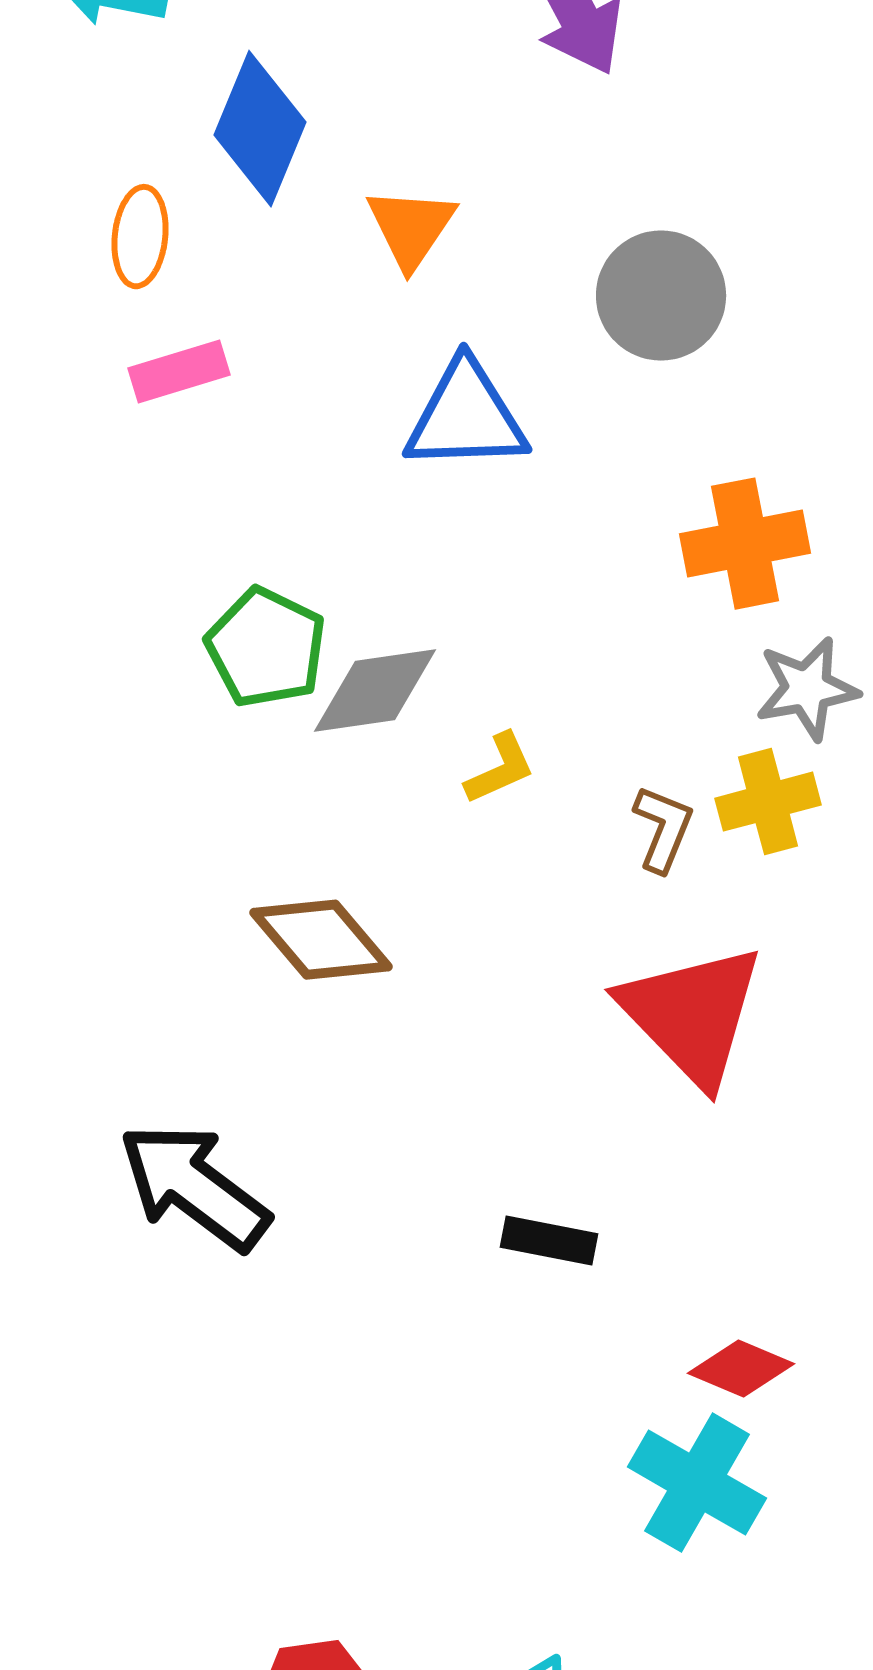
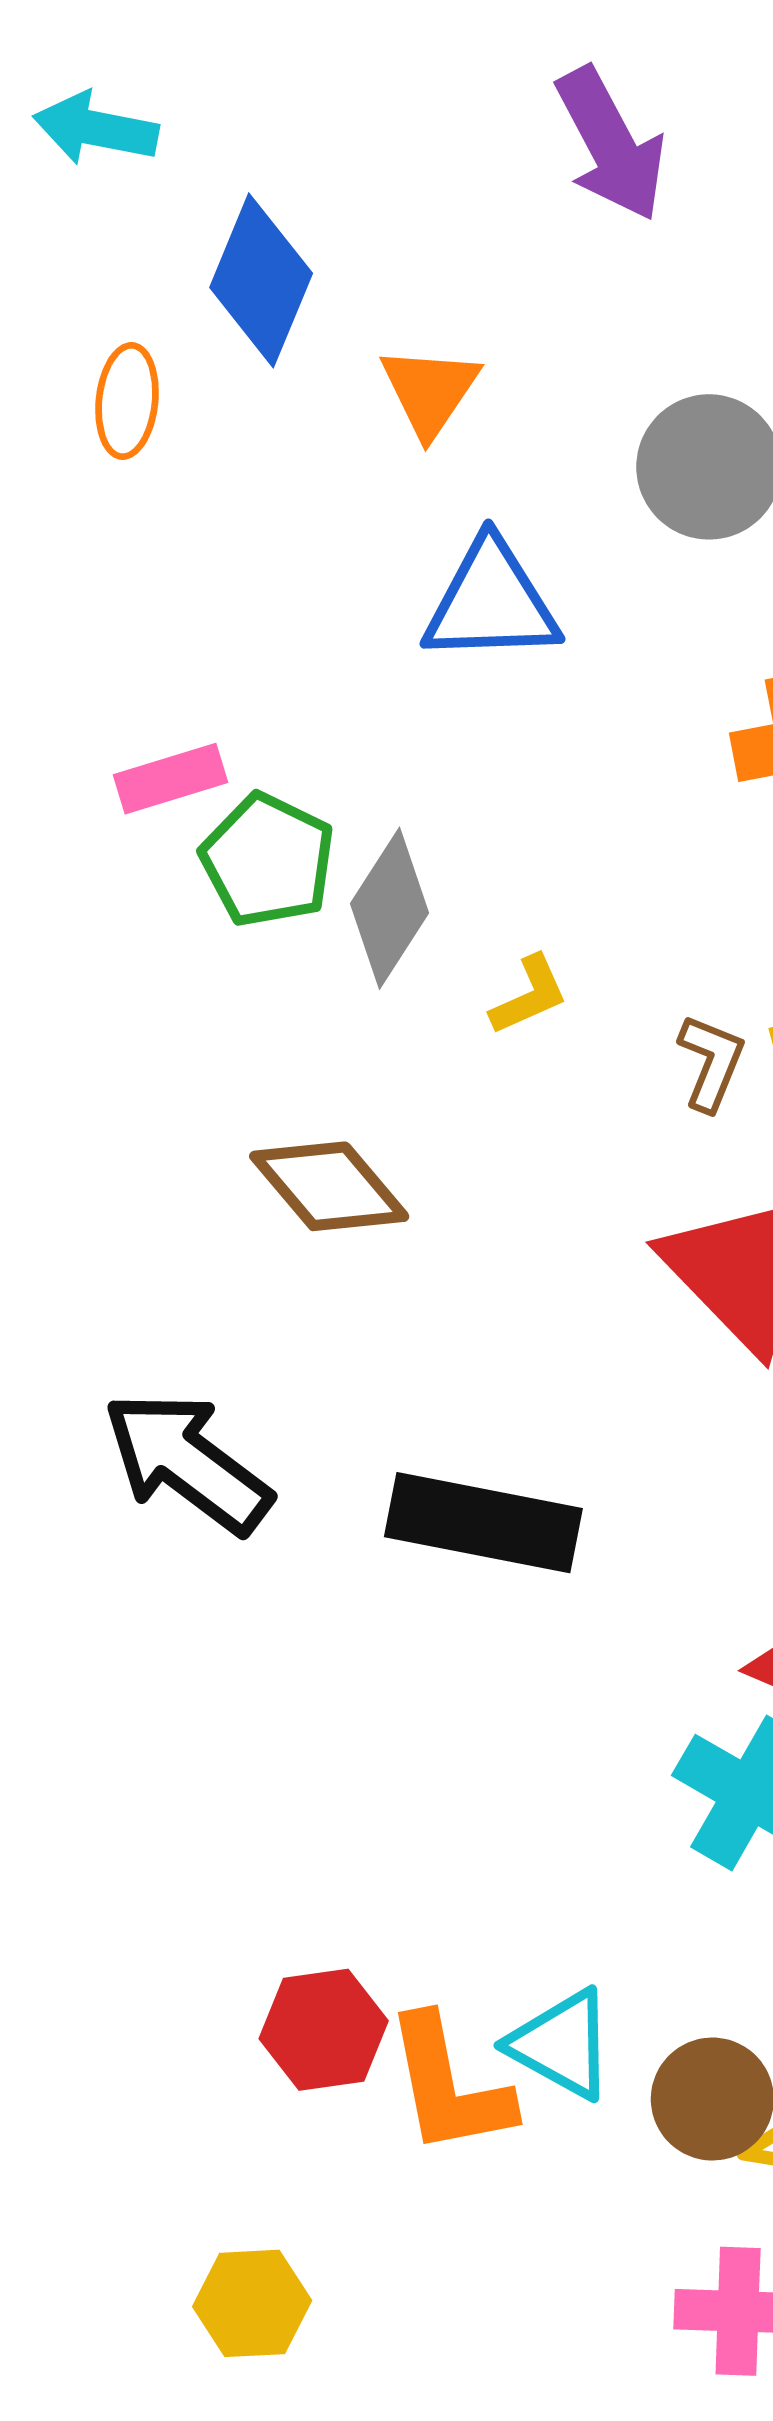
pink rectangle: (179, 372) -> (171, 779), moved
gray diamond: (375, 691) -> (390, 908), turned -49
black rectangle: (549, 1241) -> (483, 1523), moved, size x1.8

